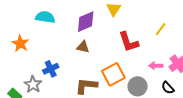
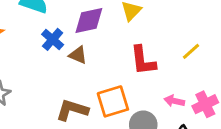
blue cross: (51, 69) -> (53, 39), moved, turned -35

